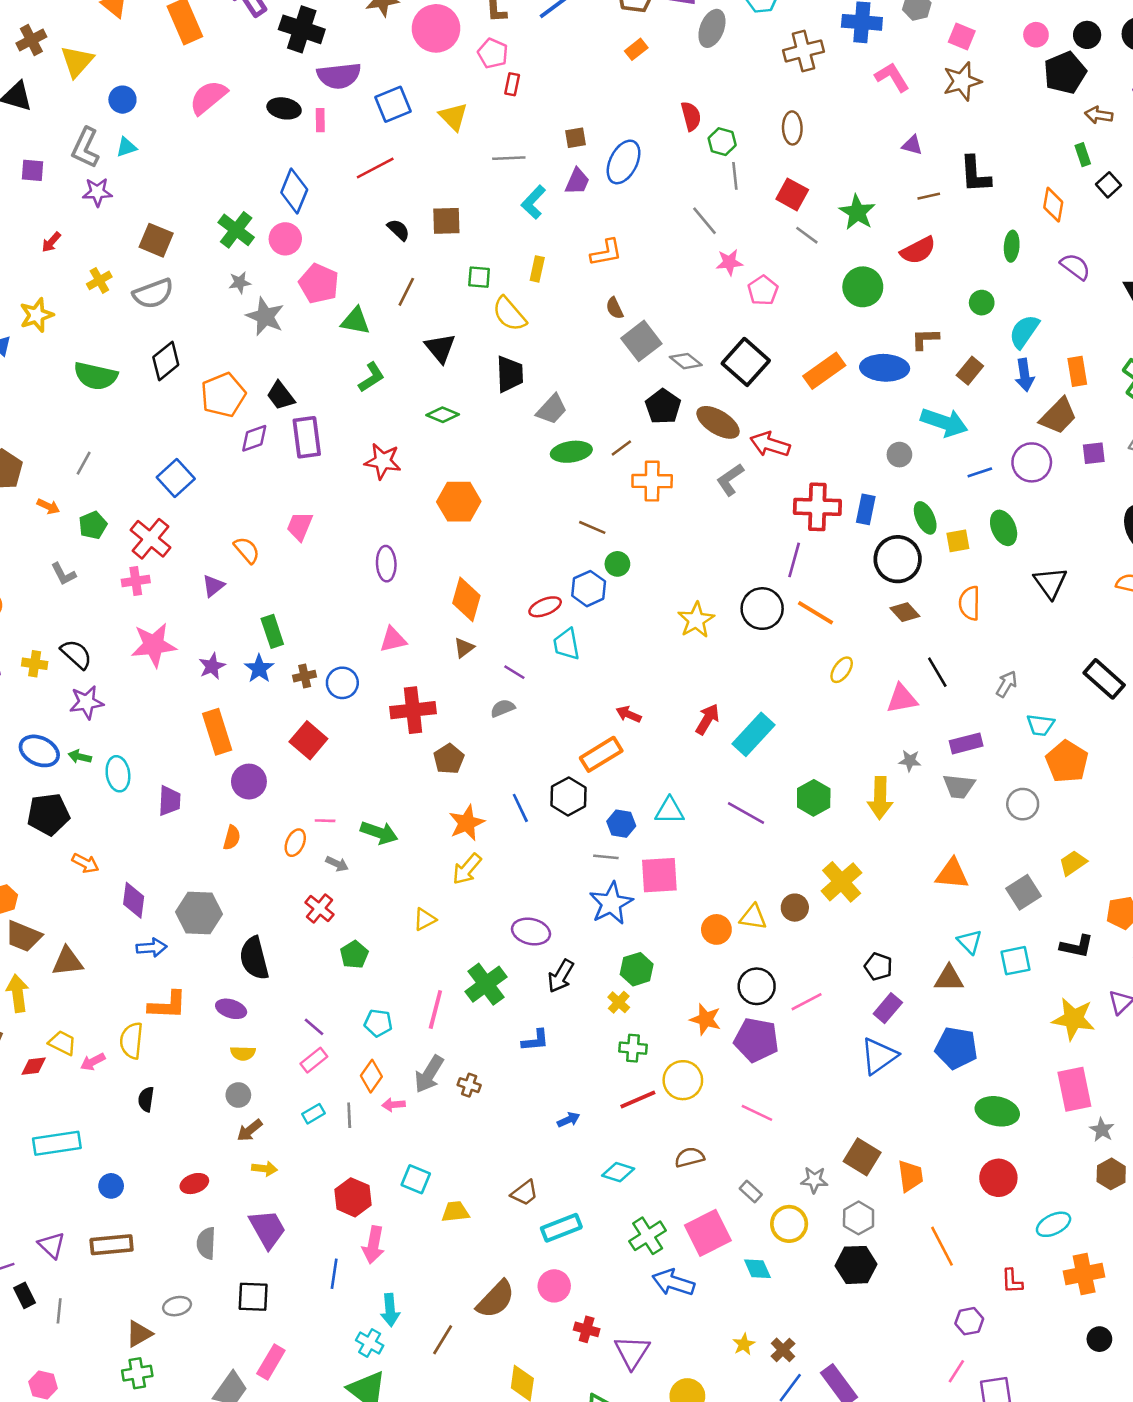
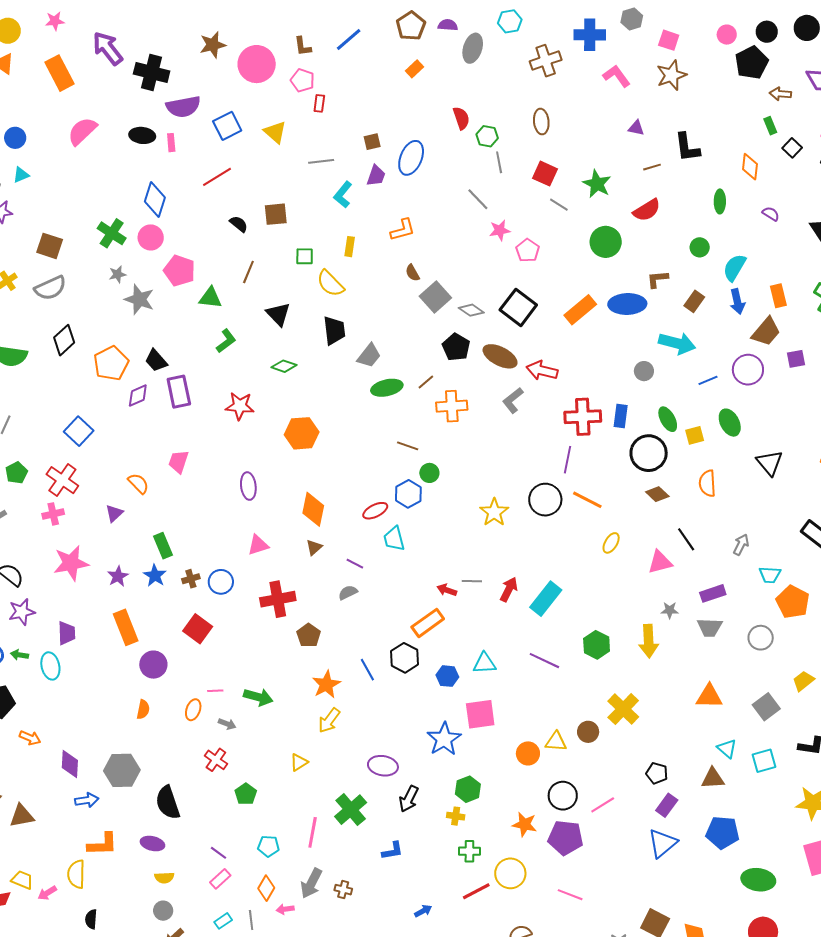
purple semicircle: (1075, 267) -> (771, 214), size x0.7
purple trapezoid: (170, 801) -> (67, 633), moved
gray line: (606, 857) -> (472, 581), moved
yellow cross: (619, 1002) -> (456, 816), turned -30

